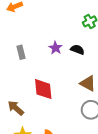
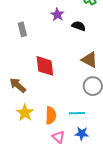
purple star: (55, 48) -> (57, 15), moved

